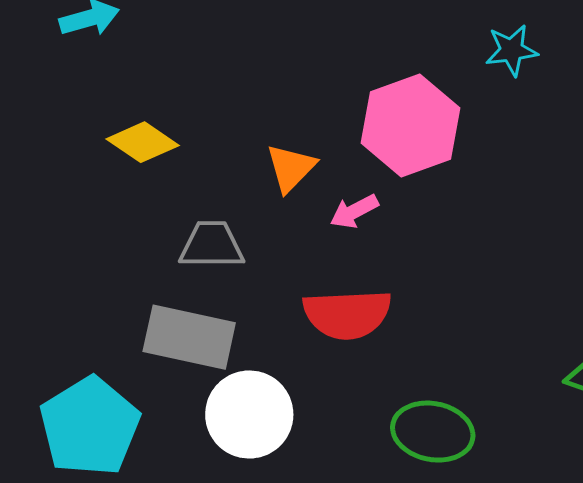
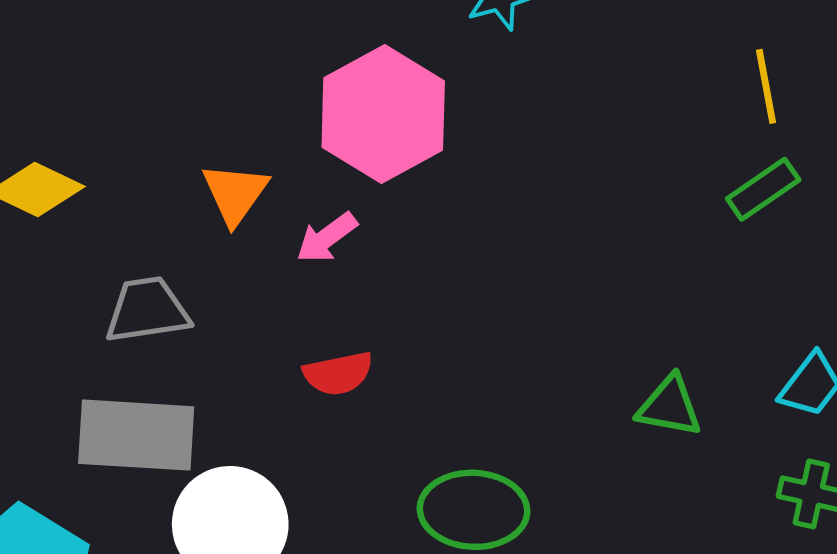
red semicircle: (347, 314) -> (338, 373), size x0.6

